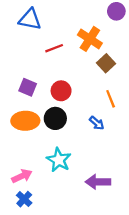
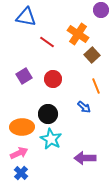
red line: (54, 48) -> (47, 42), turned 56
purple square: (28, 87) -> (24, 76), turned 35
black circle: (55, 118) -> (48, 114), moved
orange ellipse: (25, 121) -> (22, 127), moved

